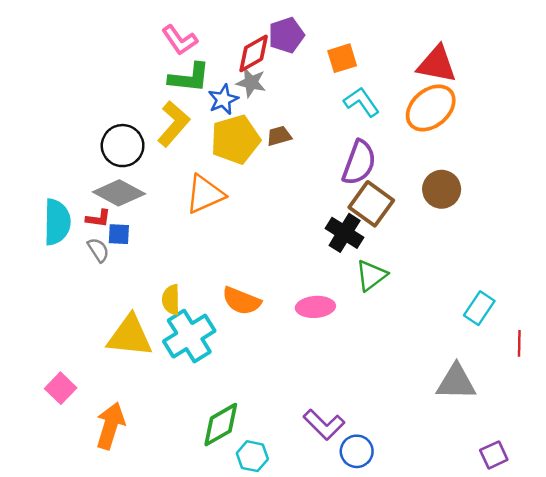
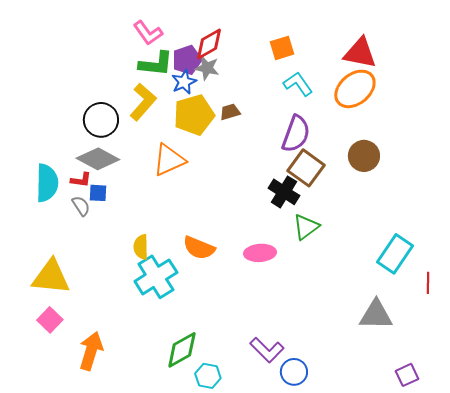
purple pentagon: (286, 35) -> (187, 60), moved
cyan rectangle: (479, 308) -> (395, 254), size x1.4
yellow triangle: (130, 336) -> (51, 277), moved

